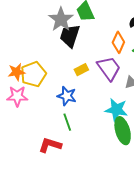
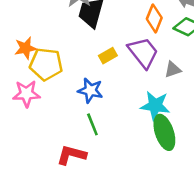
orange star: (17, 72) -> (25, 48), moved
yellow pentagon: (33, 74) -> (46, 64), turned 30

